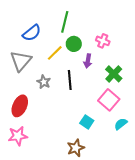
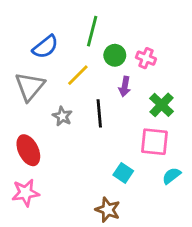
green circle: (74, 44) -> (115, 55), moved
pink square: (109, 100) -> (154, 142), turned -35
red ellipse: (20, 106) -> (28, 150), turned -50
brown star: (76, 148) -> (108, 210), turned -30

